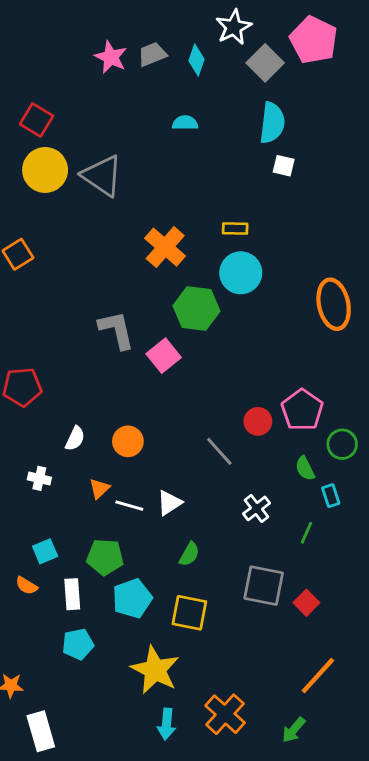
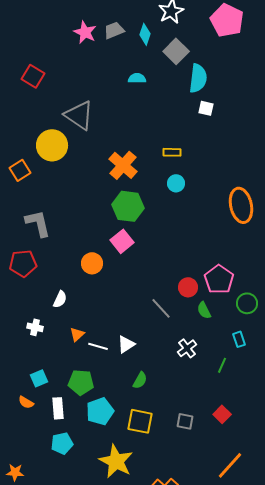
gray square: (265, 63) -> (176, 51), moved
yellow circle: (45, 170) -> (52, 145), moved
cyan circle: (241, 273) -> (176, 183), size x0.6
green hexagon: (196, 309) -> (128, 206), moved
gray L-shape: (116, 330) -> (38, 223), moved
orange circle: (128, 441) -> (92, 263), moved
green semicircle: (305, 468) -> (204, 310), moved
gray square: (264, 586) -> (185, 421), moved, size x0.6

